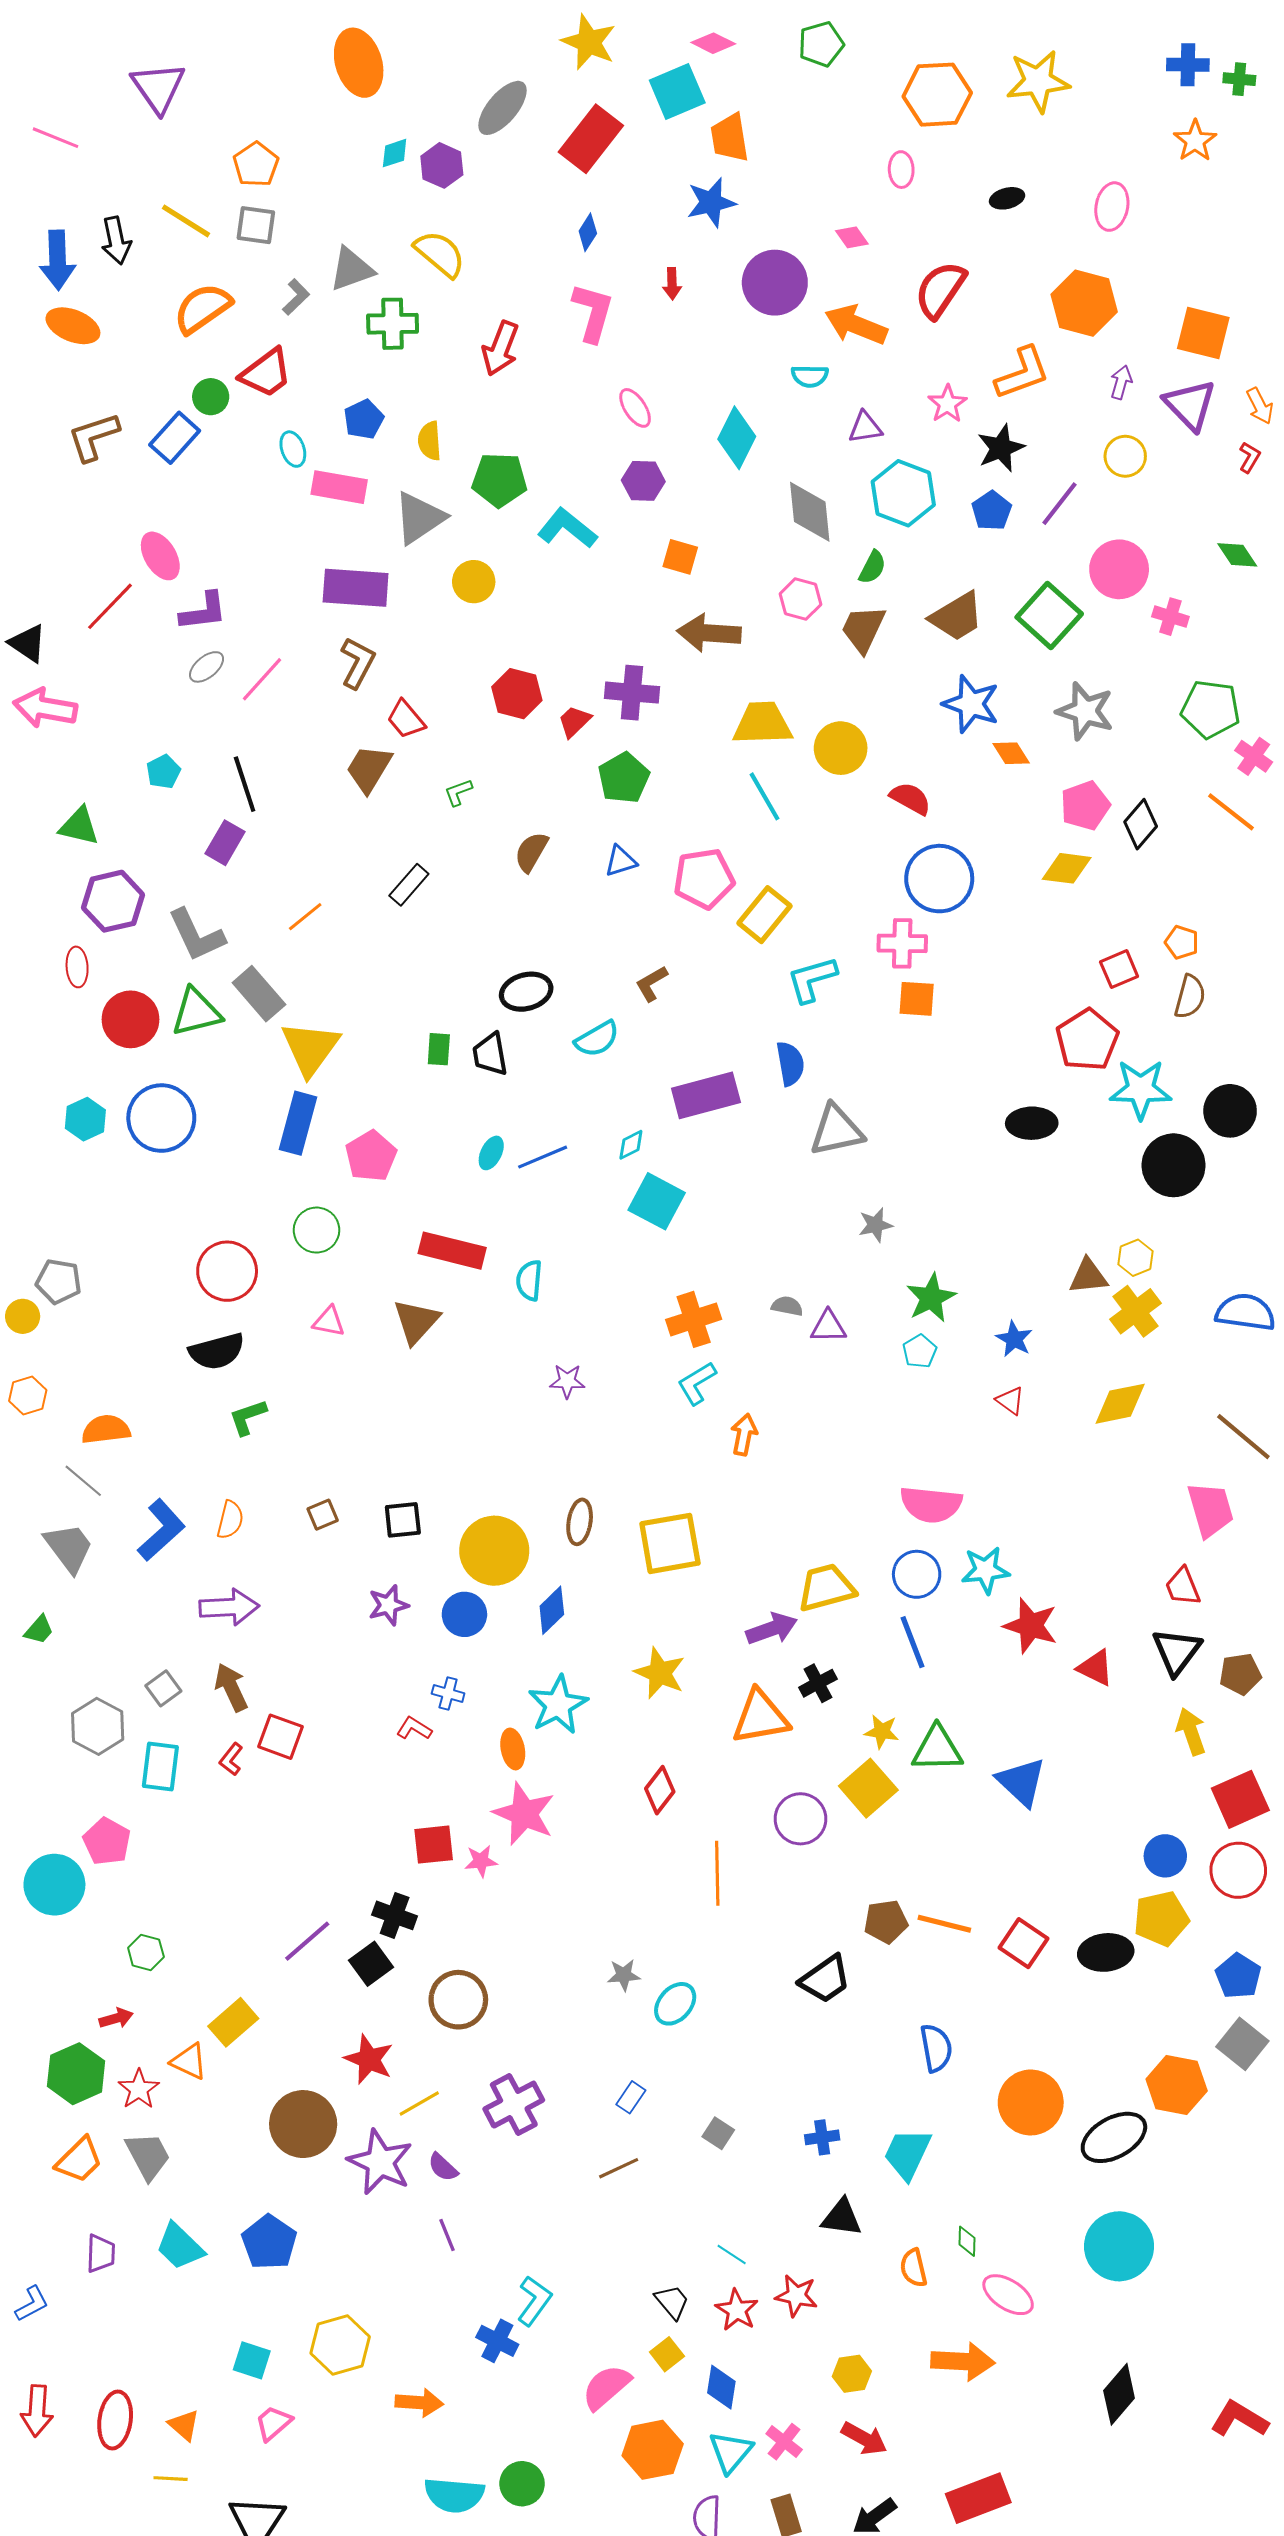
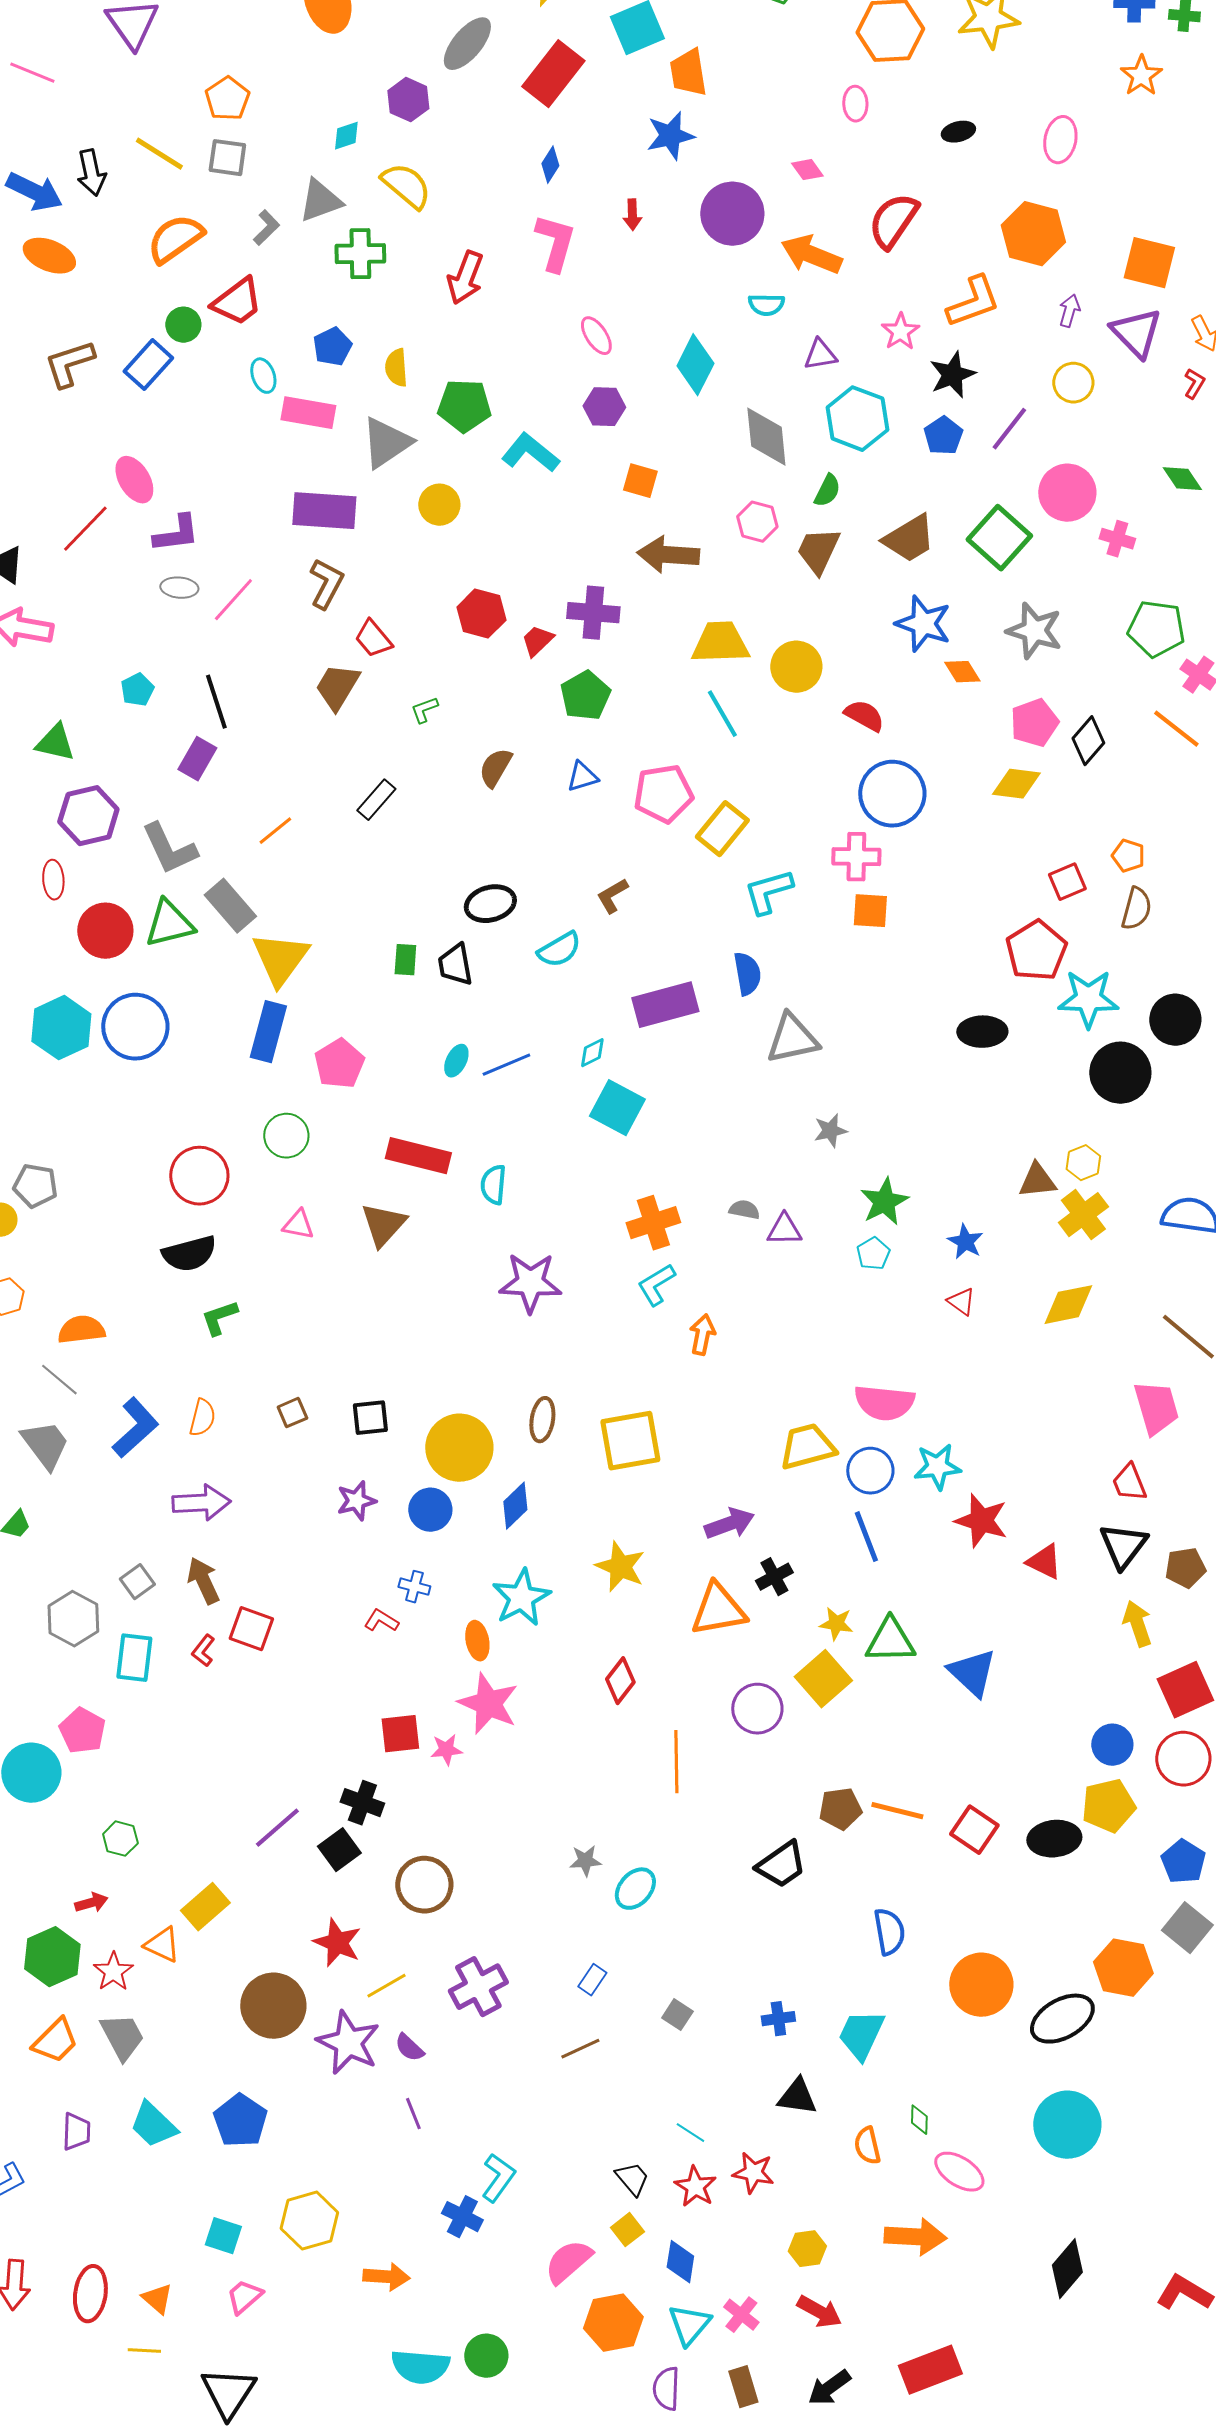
cyan diamond: (395, 153) -> (346, 136), moved
blue arrow: (58, 260) -> (34, 192), turned -62
gray ellipse: (207, 667) -> (179, 588), turned 45
cyan hexagon: (85, 1119) -> (61, 1028), size x1.5
purple star: (567, 1381) -> (530, 1283), size x1.8
yellow trapezoid: (826, 1588) -> (807, 1447), moved

